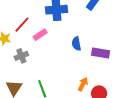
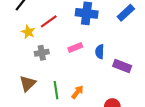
pink rectangle: (40, 35) -> (75, 47), moved
orange arrow: (83, 84) -> (77, 92), moved

